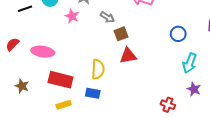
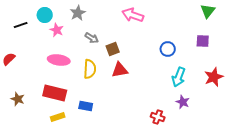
pink star: (72, 16) -> (57, 30), moved
gray arrow: (107, 17) -> (92, 38), moved
pink ellipse: (43, 52) -> (59, 60), moved
yellow semicircle: (98, 69) -> (90, 69), moved

